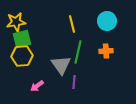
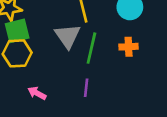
gray triangle: (61, 65) -> (68, 36), moved
pink arrow: (37, 86) -> (37, 93), turned 64

